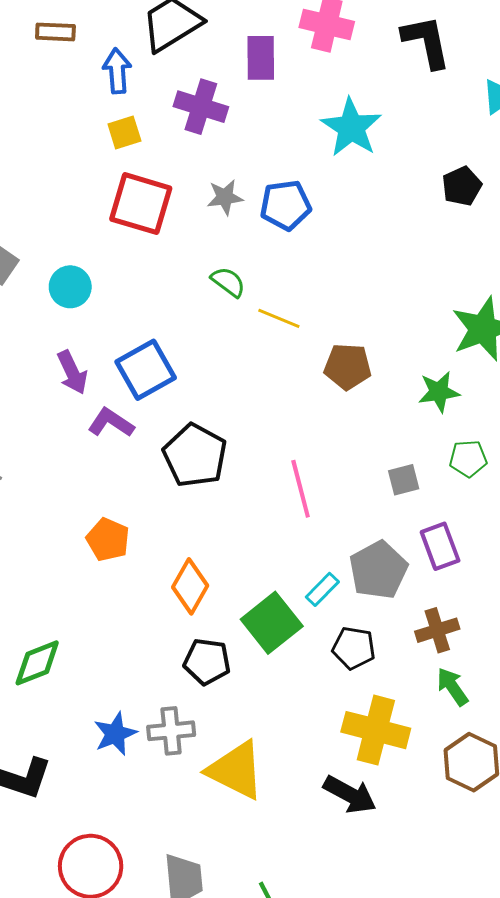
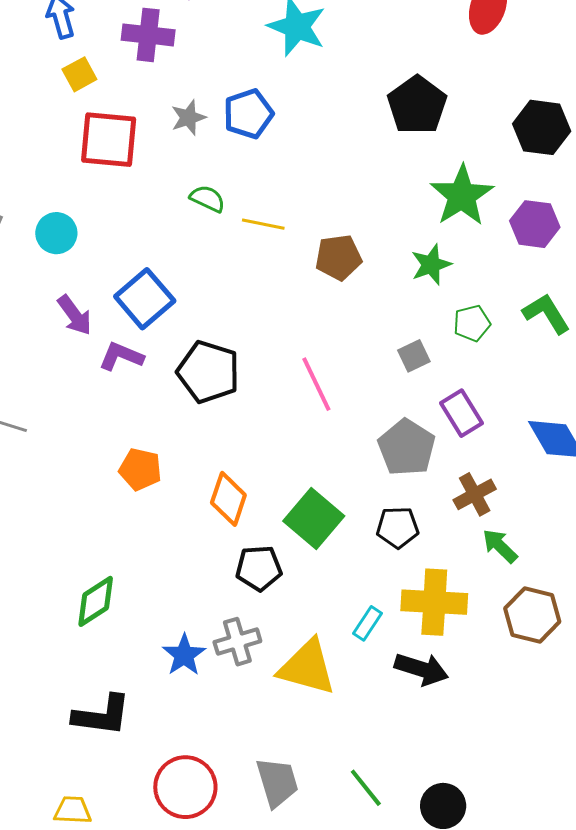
black pentagon: (462, 186) -> (417, 105), moved, size x1.5
cyan rectangle: (322, 589) -> (367, 623), moved

